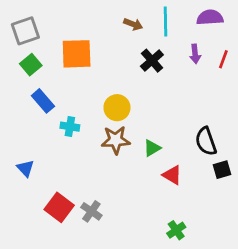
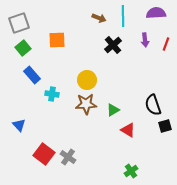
orange square: (77, 54) -> (57, 40), size x0.7

